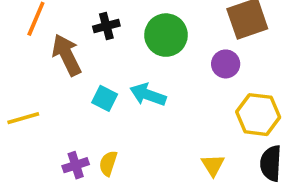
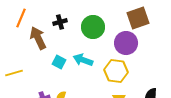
purple circle: (226, 64) -> (126, 43), size x1.5
yellow hexagon: (258, 115) -> (116, 71), moved

